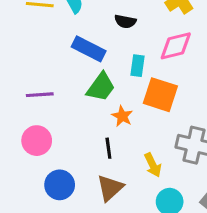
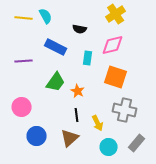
green trapezoid: (101, 87) -> (56, 82), moved
purple line: (40, 95) -> (24, 61), moved
orange square: (160, 95) -> (116, 77), moved
black line: (108, 148) -> (77, 115), moved

